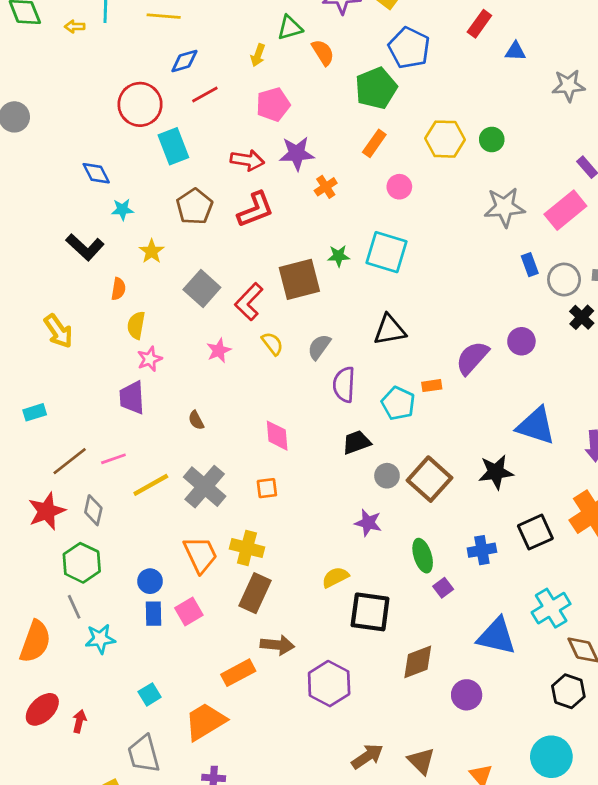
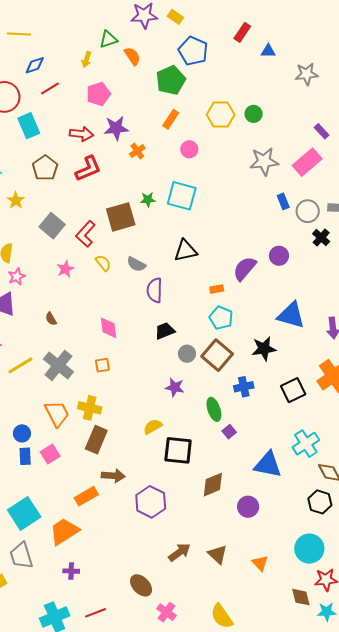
gray semicircle: (319, 347) -> (136, 264), turned -96
cyan pentagon: (398, 403) -> (221, 318), moved
blue cross: (482, 550) -> (244, 387), moved
cyan square: (150, 694) -> (24, 513), size x2.0

